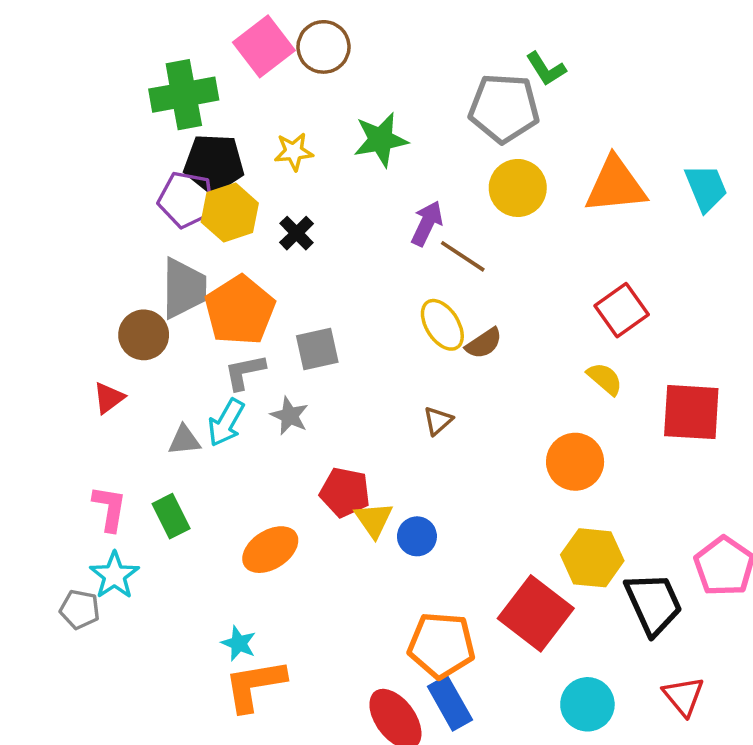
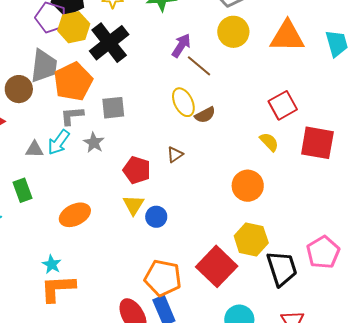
black cross: (297, 233) -> (109, 43), size x2.0
red square: (691, 412) -> (317, 143), moved
red pentagon: (345, 492) -> (137, 170), moved

